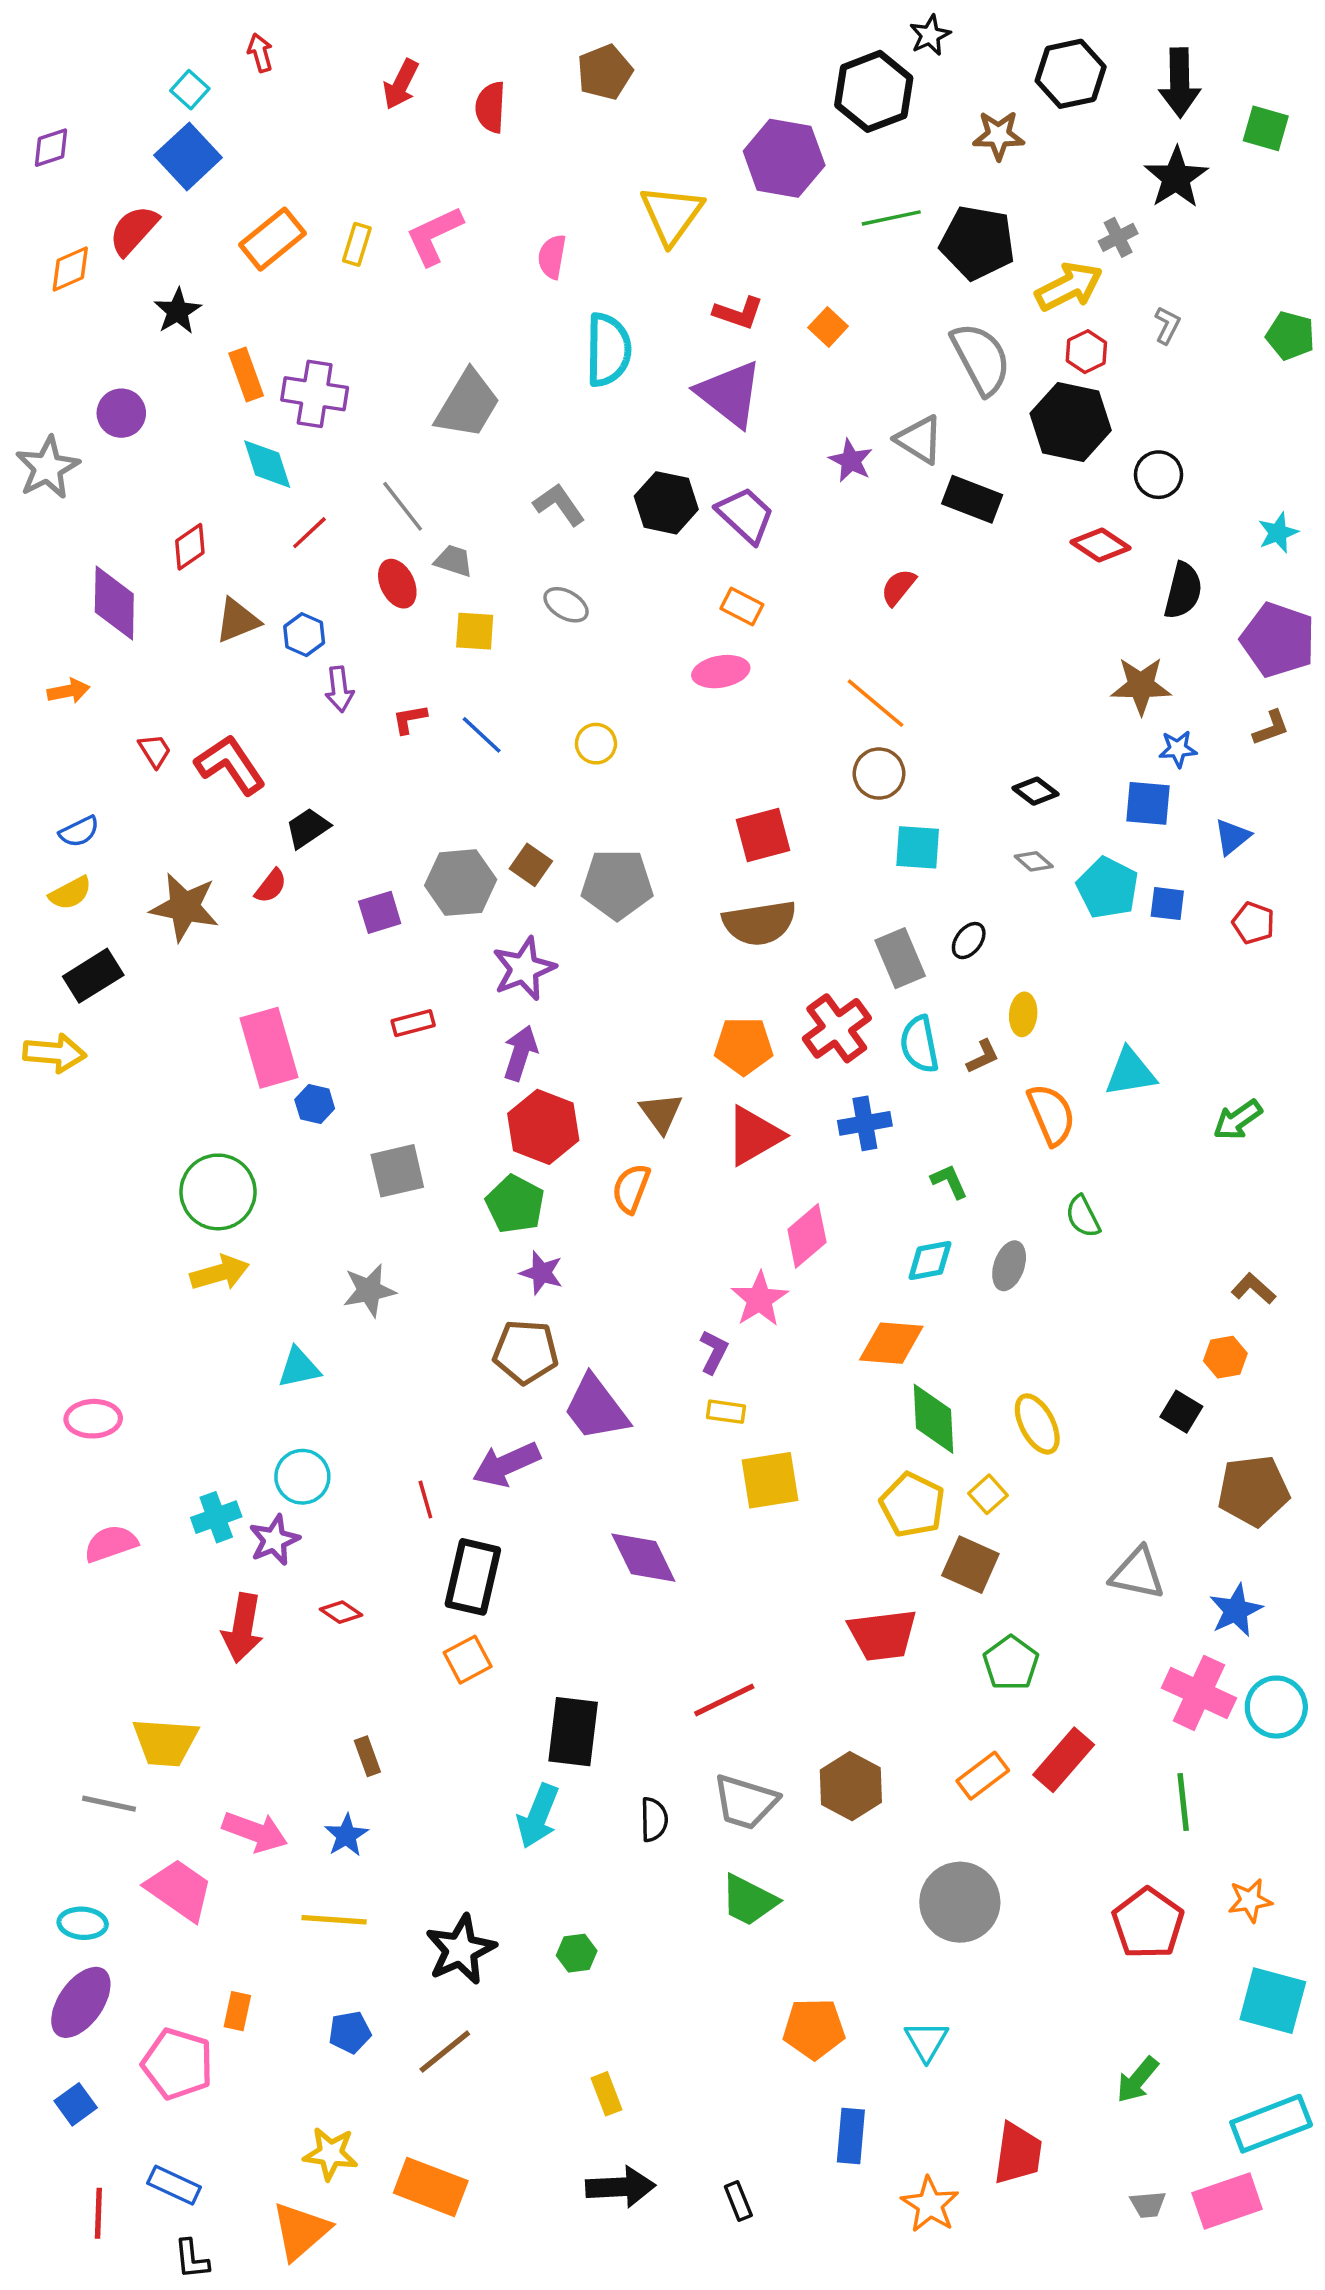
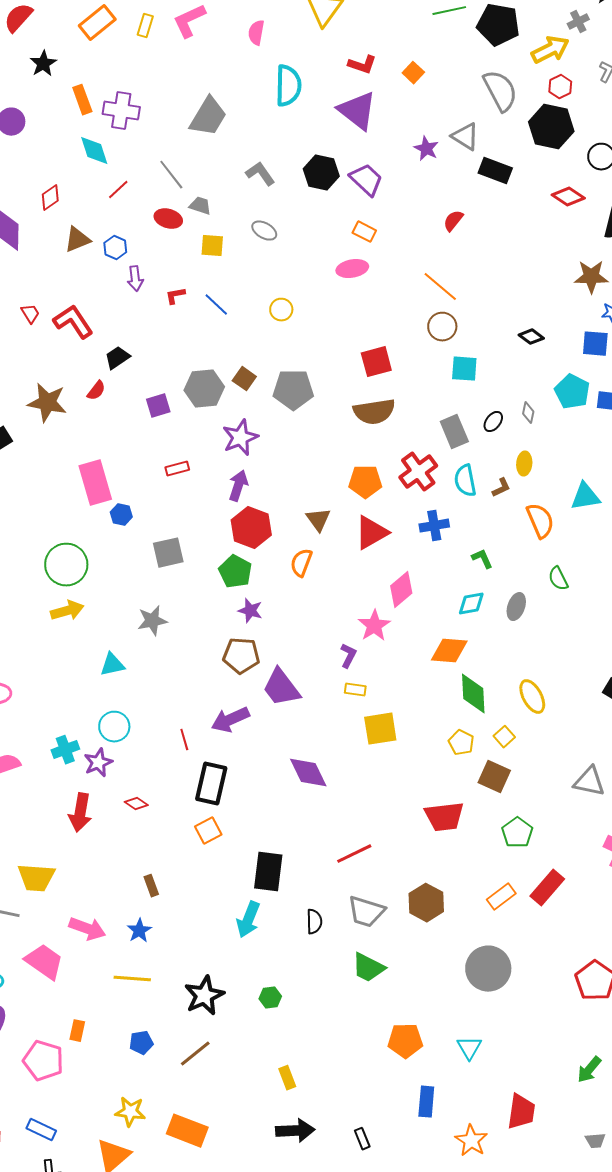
red ellipse: (397, 584) -> (168, 219), turned -48
gray diamond: (1034, 861) -> (528, 413), moved, turned 60
yellow pentagon: (912, 1505) -> (461, 743), size x0.7

